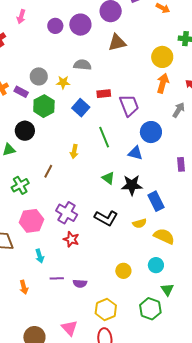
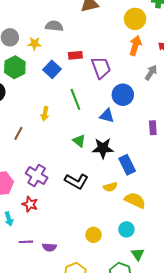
red star: (71, 239) -> (30, 204), moved

